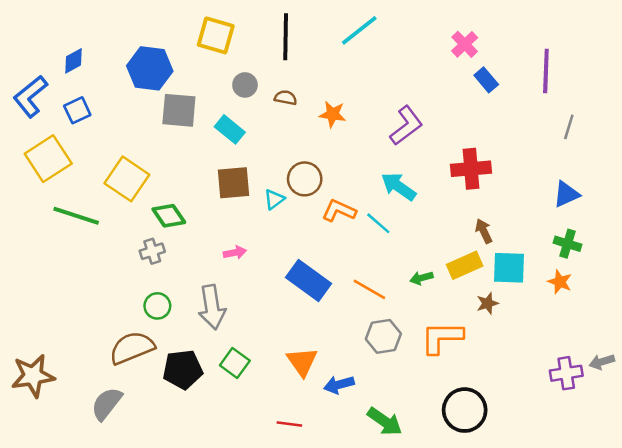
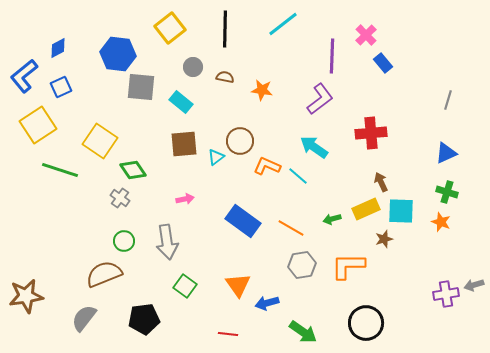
yellow square: (216, 35) -> (170, 28), turned 36
purple line: (546, 71) -> (332, 56), moved
gray cross: (152, 251) -> (120, 198), turned -36
black pentagon: (183, 369) -> (144, 319), moved

